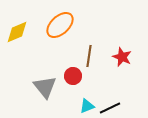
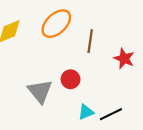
brown line: (89, 56) -> (90, 41), moved

